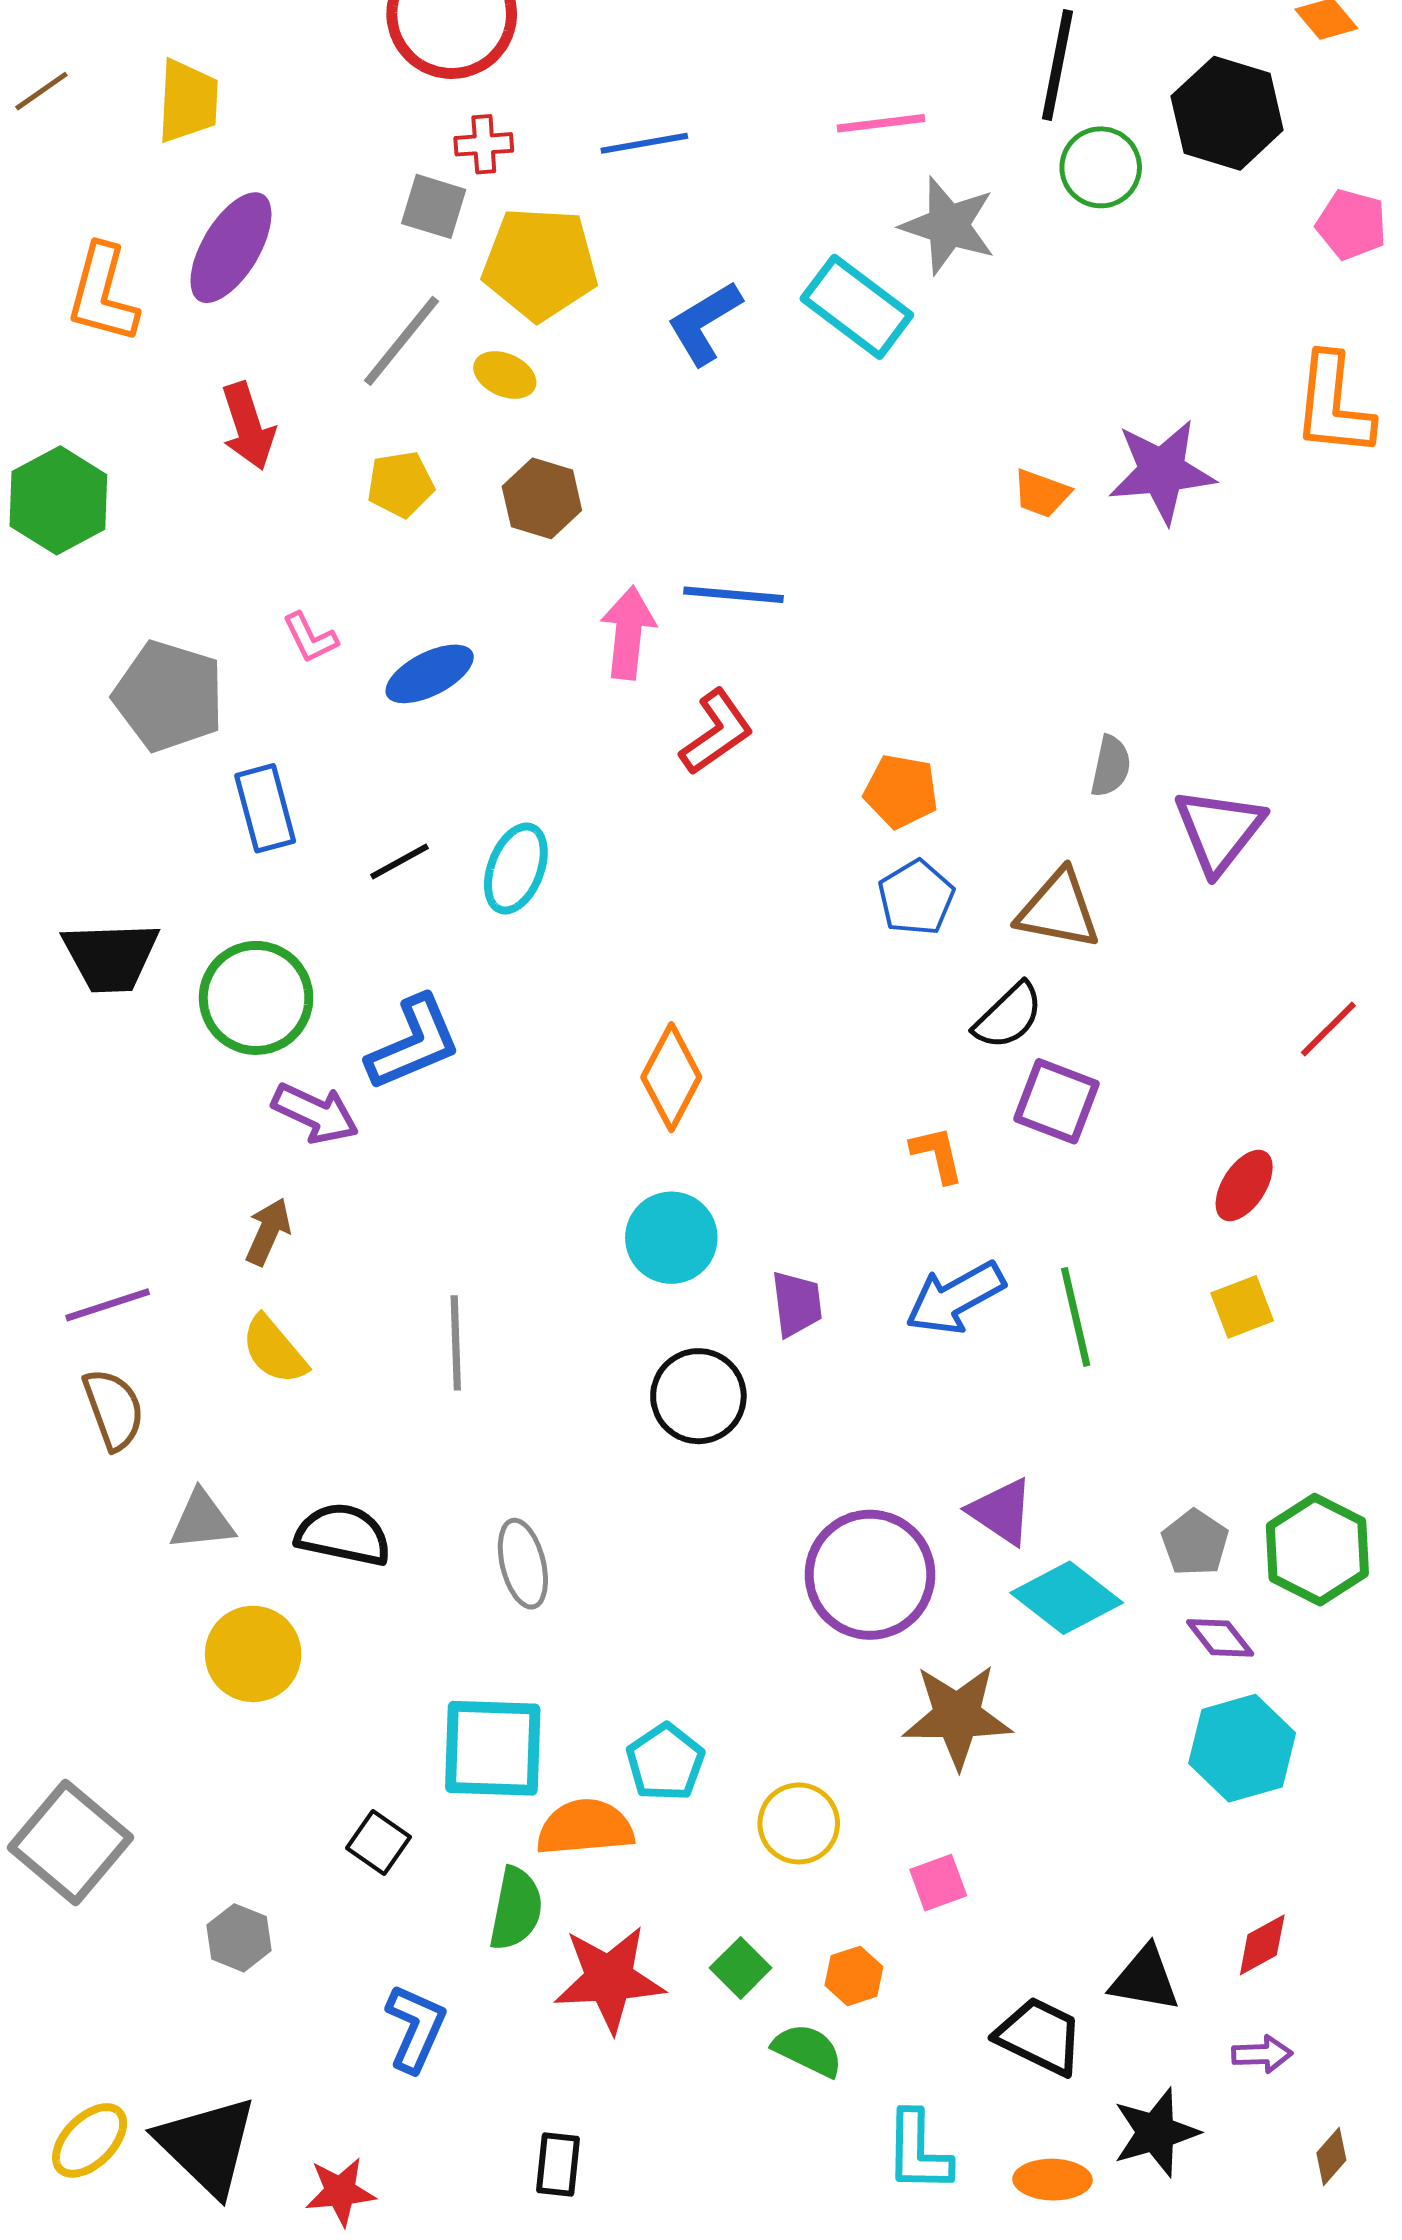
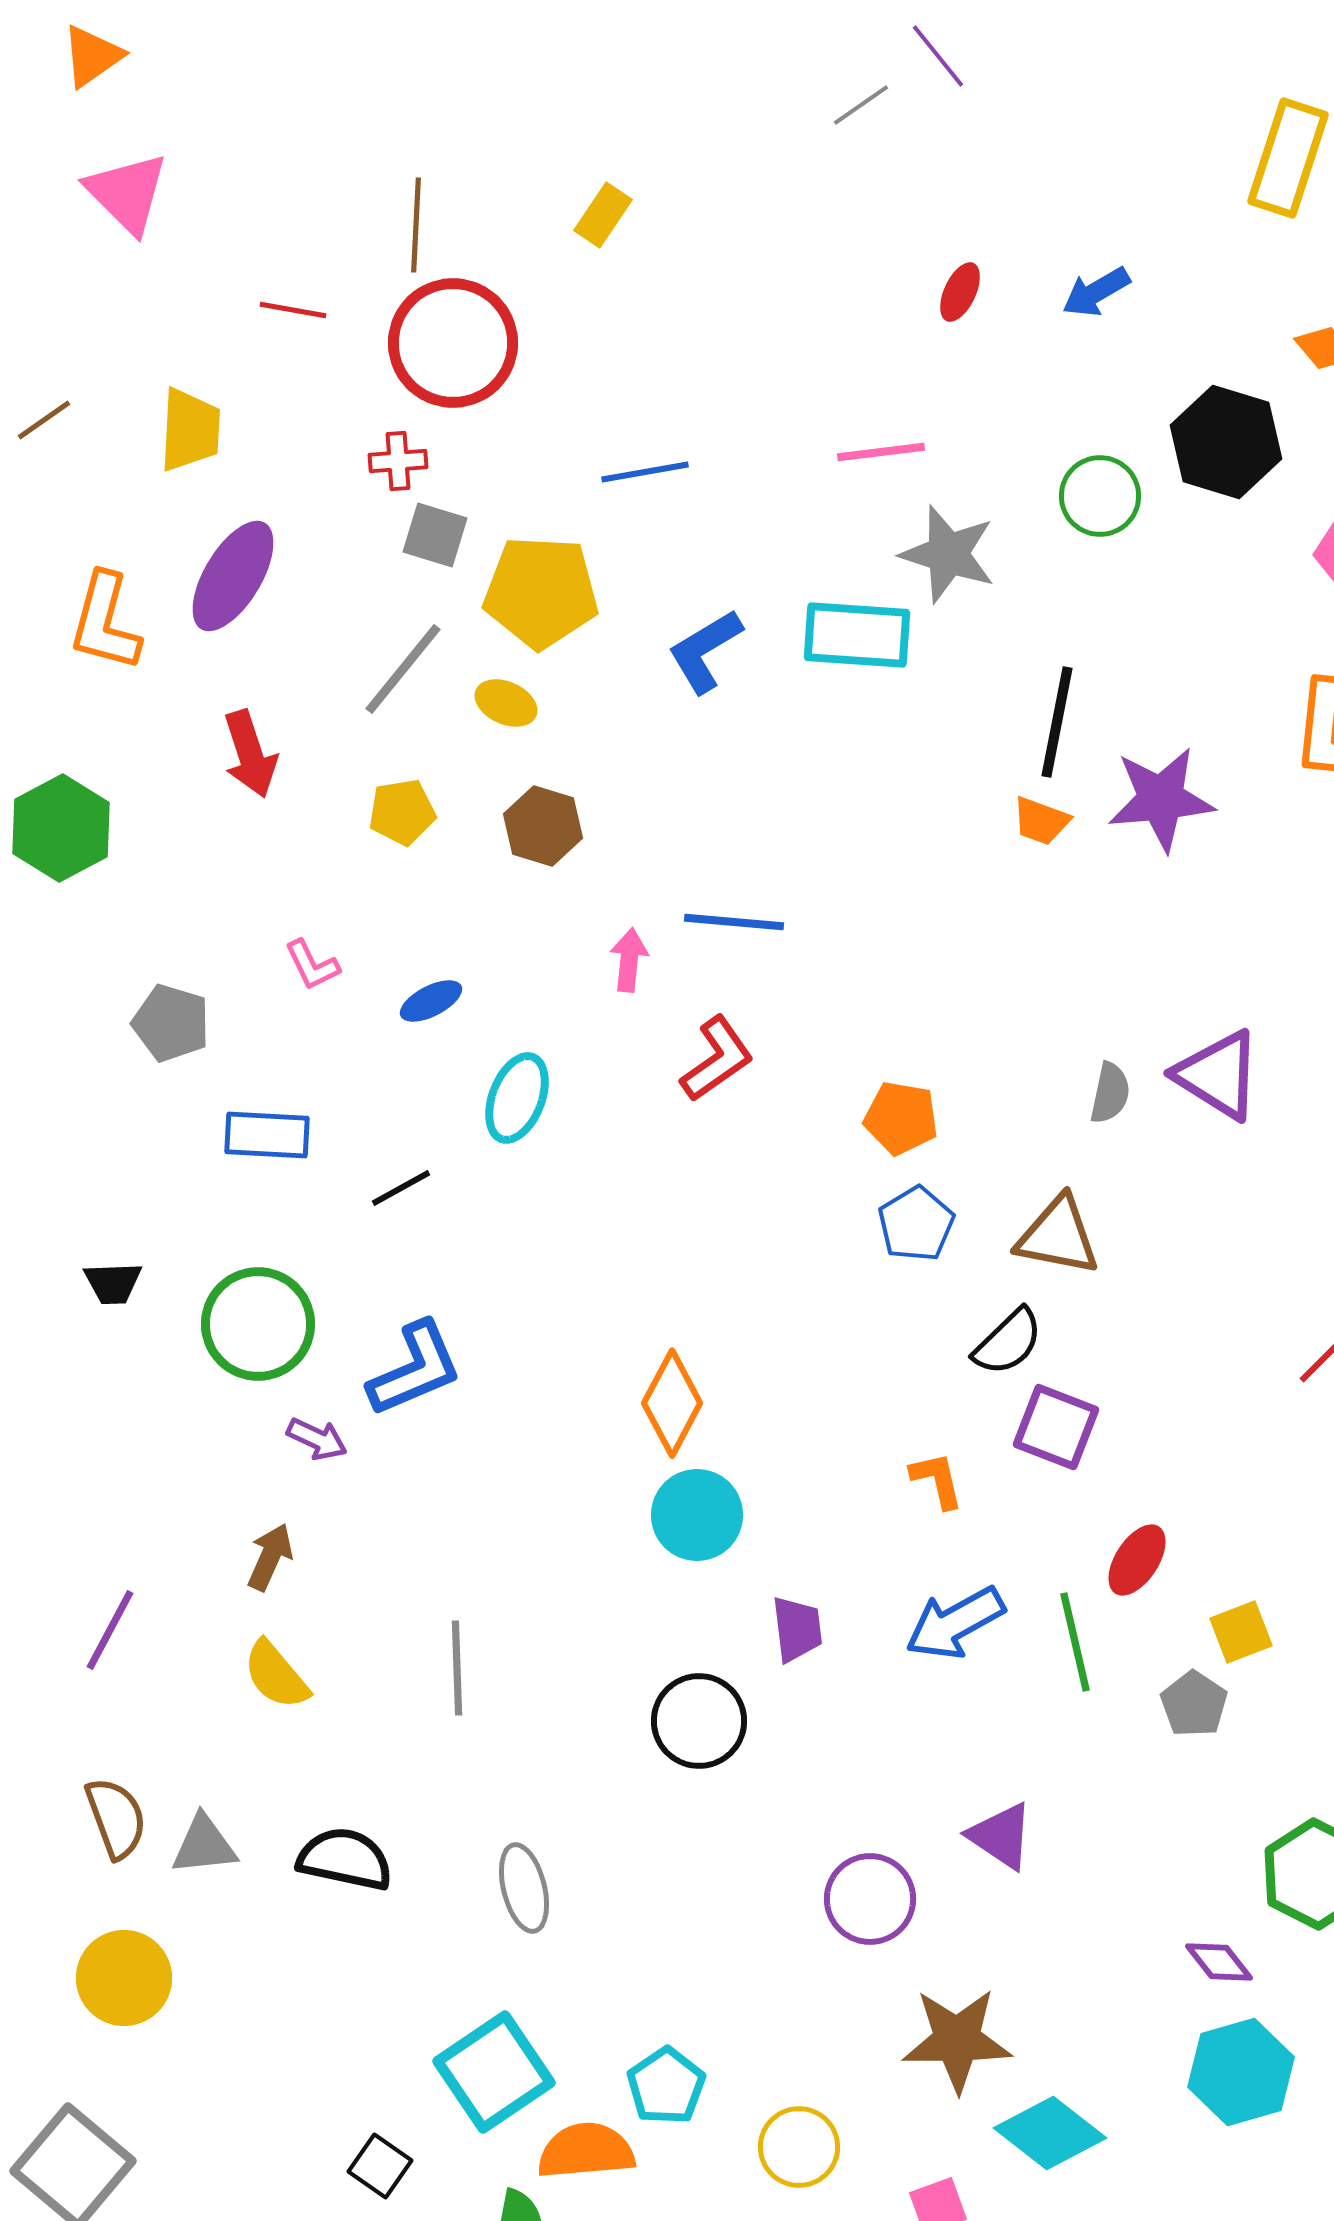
black line: (1058, 65) -> (1057, 722), moved
red cross: (484, 144) -> (398, 461), moved
cyan rectangle: (857, 307) -> (857, 635), turned -33
pink arrow: (628, 633) -> (629, 960), size x0.7
blue ellipse: (430, 674) -> (431, 1001), size x0.7
gray pentagon: (169, 696) -> (171, 1023), size x0.7
blue rectangle: (265, 808) -> (267, 1135), turned -72
purple triangle: (1219, 830) -> (1218, 1075), moved, turned -36
cyan ellipse: (516, 869) -> (517, 1098), moved
black trapezoid: (111, 957) -> (113, 1283), size x0.6
purple arrow: (315, 1113) -> (317, 1439), size x0.7
red ellipse: (1244, 1185) -> (1137, 1560), moved
cyan circle: (671, 1238) -> (697, 1515), moved
purple line: (108, 1305) -> (110, 1630), turned -44
brown semicircle: (114, 1409) -> (116, 1818), moved
gray pentagon: (1195, 1543) -> (1194, 1704), moved
purple circle: (870, 1575) -> (870, 1899), size x0.7
cyan diamond: (1067, 1598) -> (1050, 2133), moved
yellow circle: (253, 1654) -> (124, 1978), moved
cyan square: (493, 1748) -> (494, 2072), turned -36

